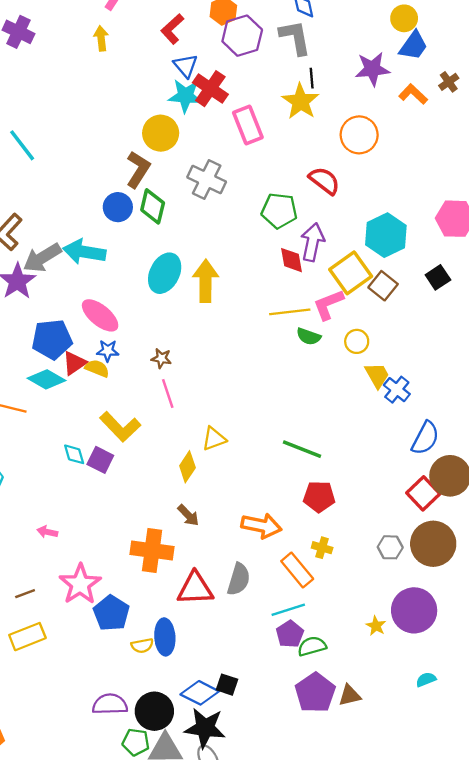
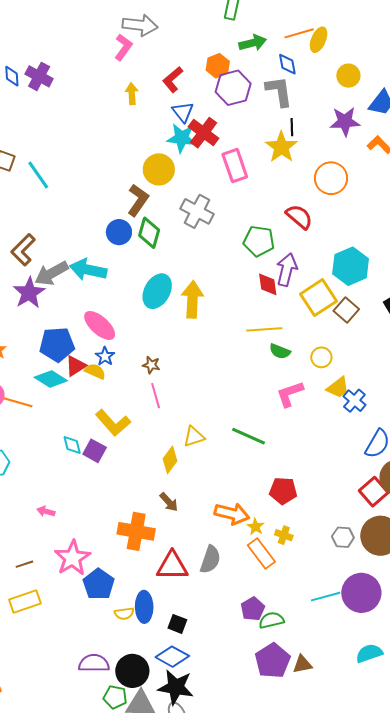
yellow circle: (404, 18) -> (348, 76), moved
yellow arrow: (101, 38) -> (132, 94), moved
pink L-shape: (328, 305) -> (290, 394), moved
blue star: (108, 351) -> (105, 356), turned 30
yellow trapezoid: (377, 375) -> (338, 388), turned 80
green line: (302, 449) -> (248, 436), moved
cyan line: (288, 610) -> (326, 597), moved
yellow star: (376, 626) -> (256, 527), moved
cyan semicircle: (426, 679) -> (369, 653), size x1.5
black square: (227, 685) -> (177, 624), moved

